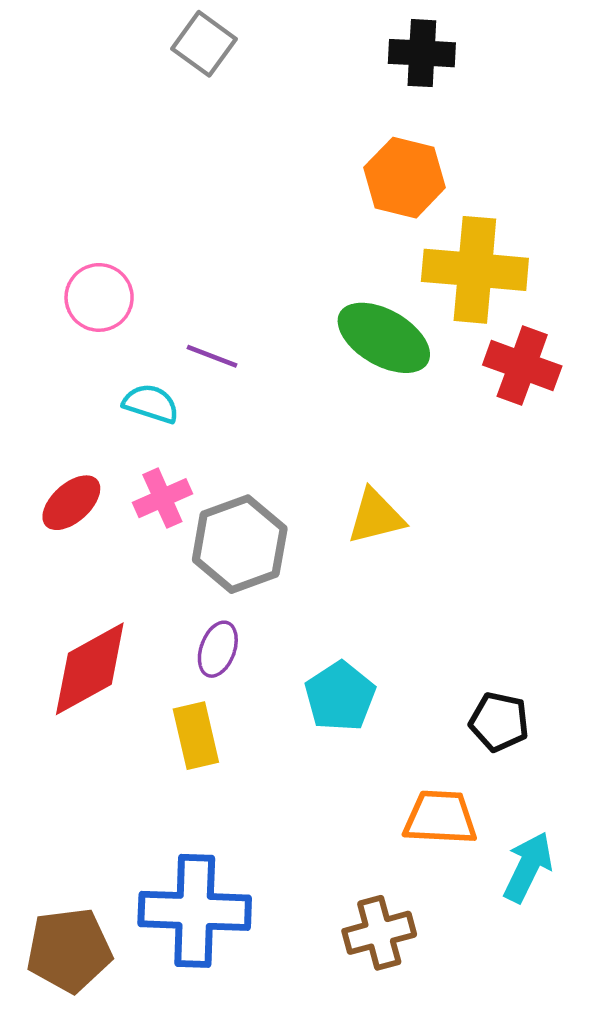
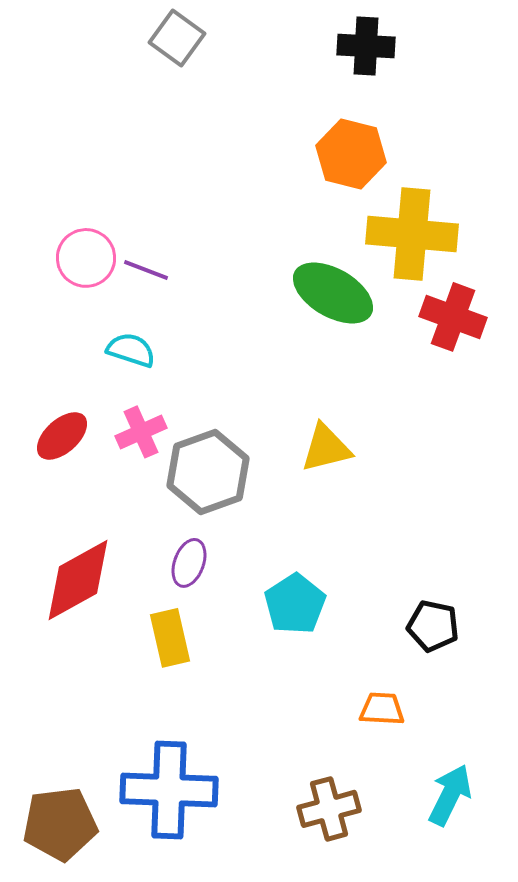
purple line: (212, 356) -> (146, 270), moved
orange trapezoid: (440, 817) -> (382, 709), size x0.7
cyan arrow: (528, 867) -> (450, 795), moved

